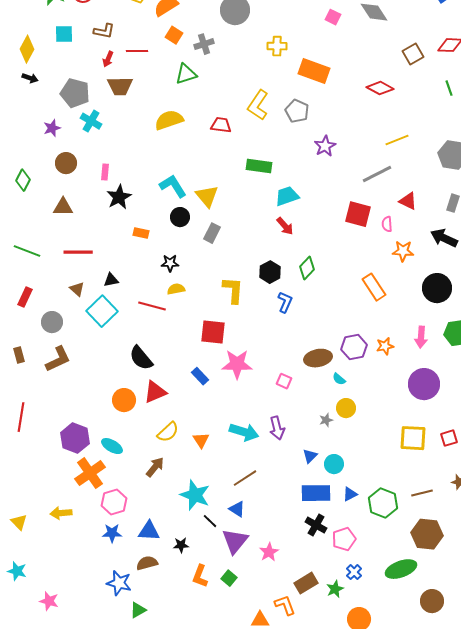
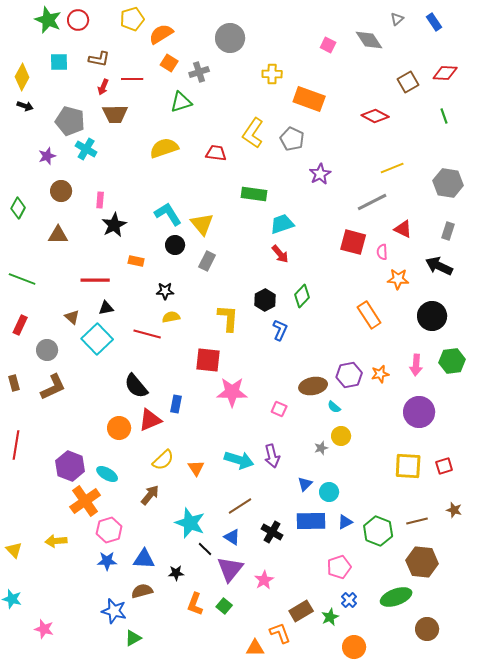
red line: (78, 252) -> (95, 280), moved
blue rectangle: (200, 376) -> (176, 404), moved, turned 54
black cross: (316, 525) -> (272, 532), moved

